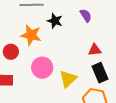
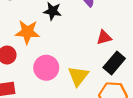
black rectangle: (100, 73) -> (114, 63), turned 72

